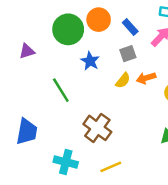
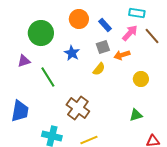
green circle: (68, 29) -> (41, 33), moved
purple triangle: (27, 51) -> (24, 61), moved
orange arrow: (146, 78) -> (122, 55), moved

